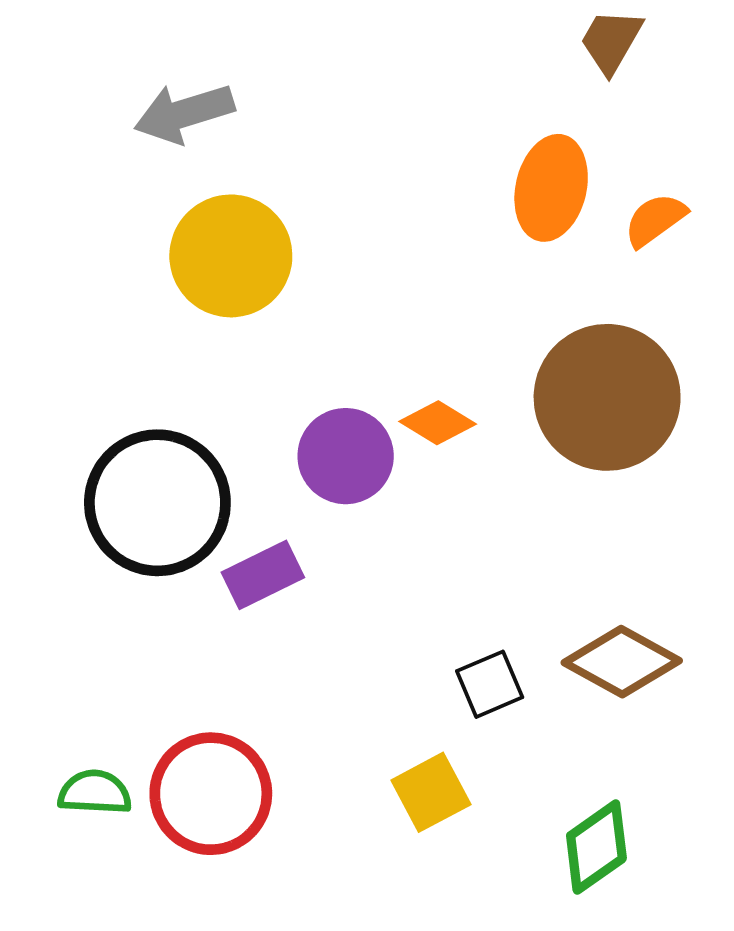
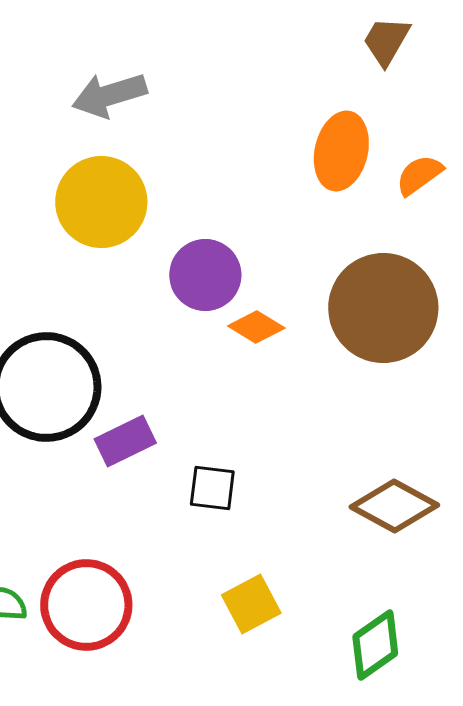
gray arrow: (184, 113) -> (109, 95), moved
purple circle: (346, 456) -> (205, 275), moved
black square: (490, 684) -> (212, 488), moved, turned 30

